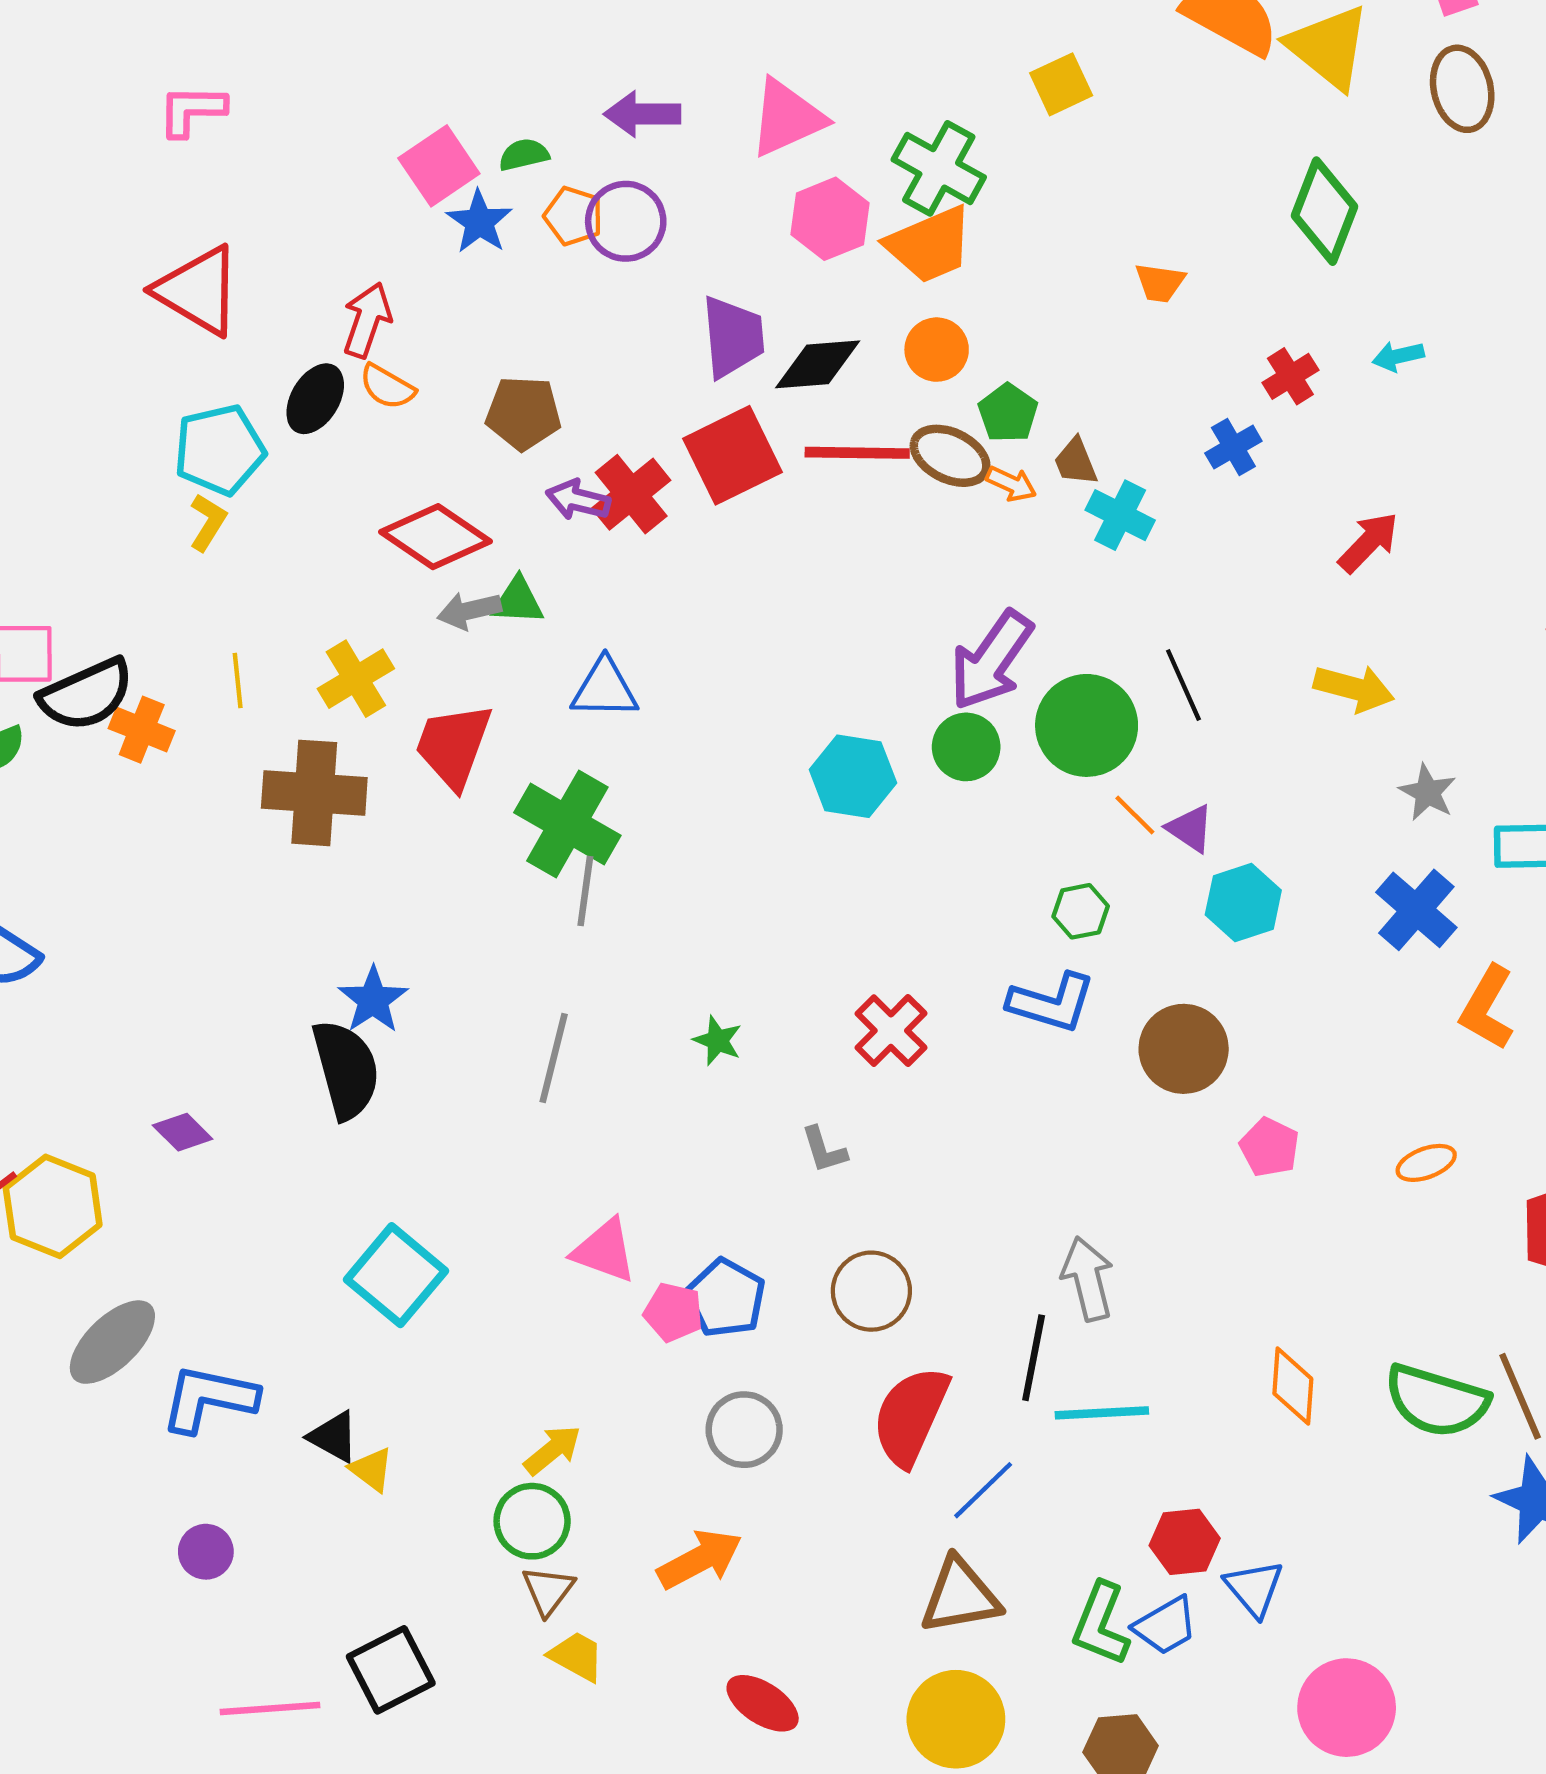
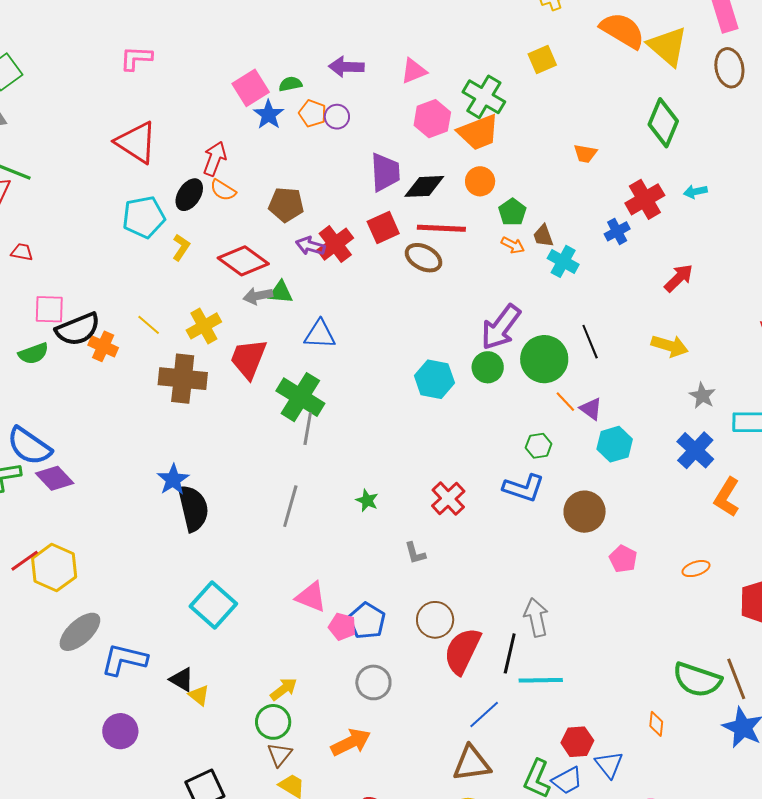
pink triangle: (787, 118) -> (414, 71), size x0.7
purple circle: (626, 221) -> (337, 117), size x0.7
red cross: (1290, 376) -> (645, 199), size x1.5
red square: (733, 455) -> (383, 228), size x0.7
brown ellipse: (950, 456) -> (423, 258), moved
yellow L-shape: (208, 522) -> (181, 247), moved
yellow line: (238, 681) -> (149, 325), turned -45
blue star: (373, 1000) -> (173, 480), moved
purple diamond: (183, 1132) -> (55, 478), moved, size x1.4
orange diamond: (1293, 1386) -> (656, 724), moved, size x0.7
red semicircle: (911, 1416) -> (462, 651), moved
purple circle: (206, 1552) -> (120, 731), size x1.4

